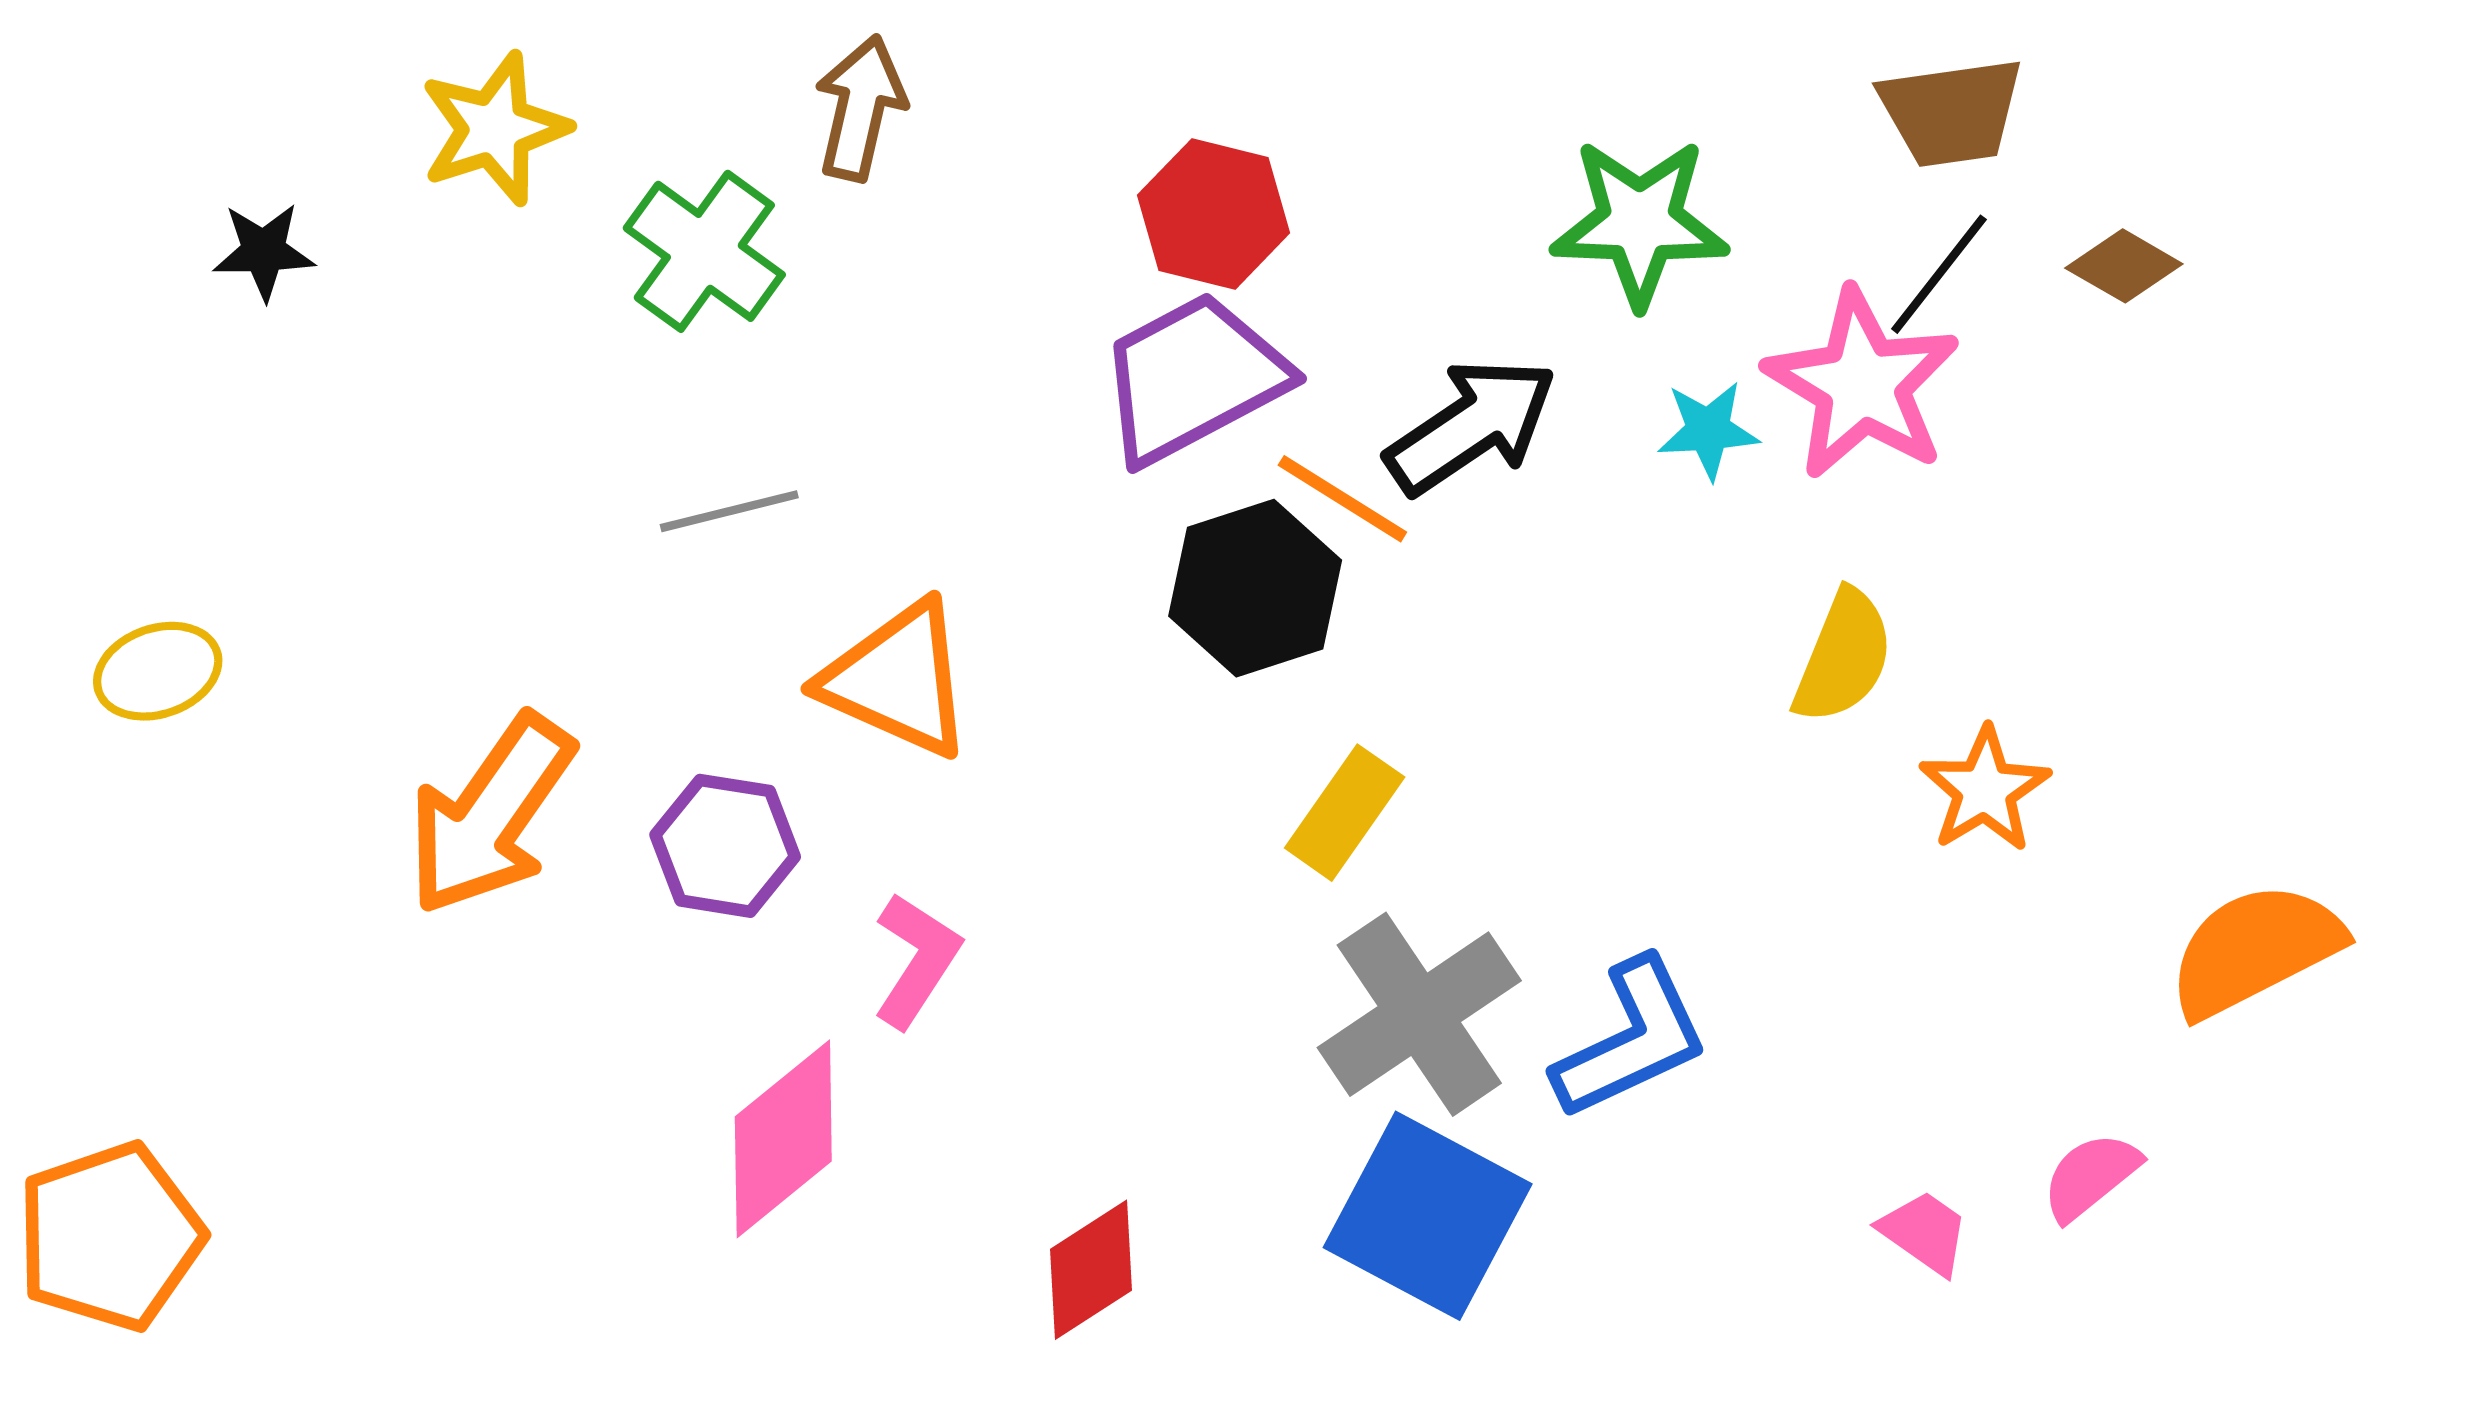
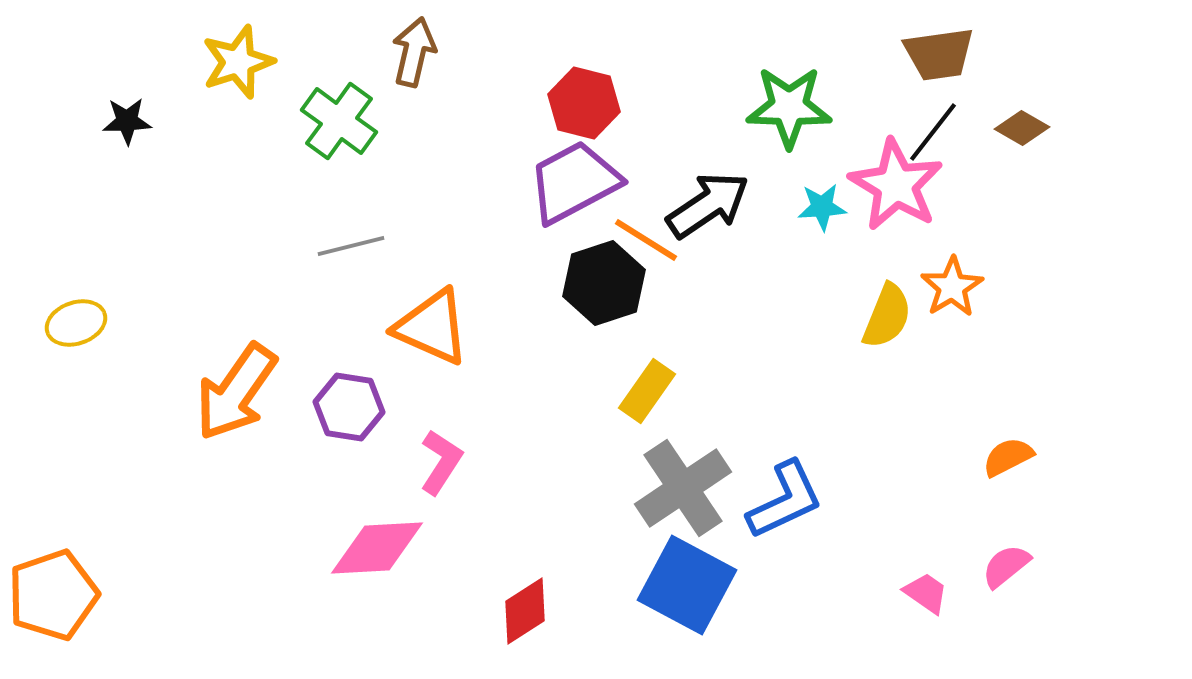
orange star: (1985, 790) -> (952, 287), moved
orange semicircle: (2255, 950) -> (1008, 457), moved, size x0.6
pink diamond: (783, 1139) -> (377, 548), turned 36

